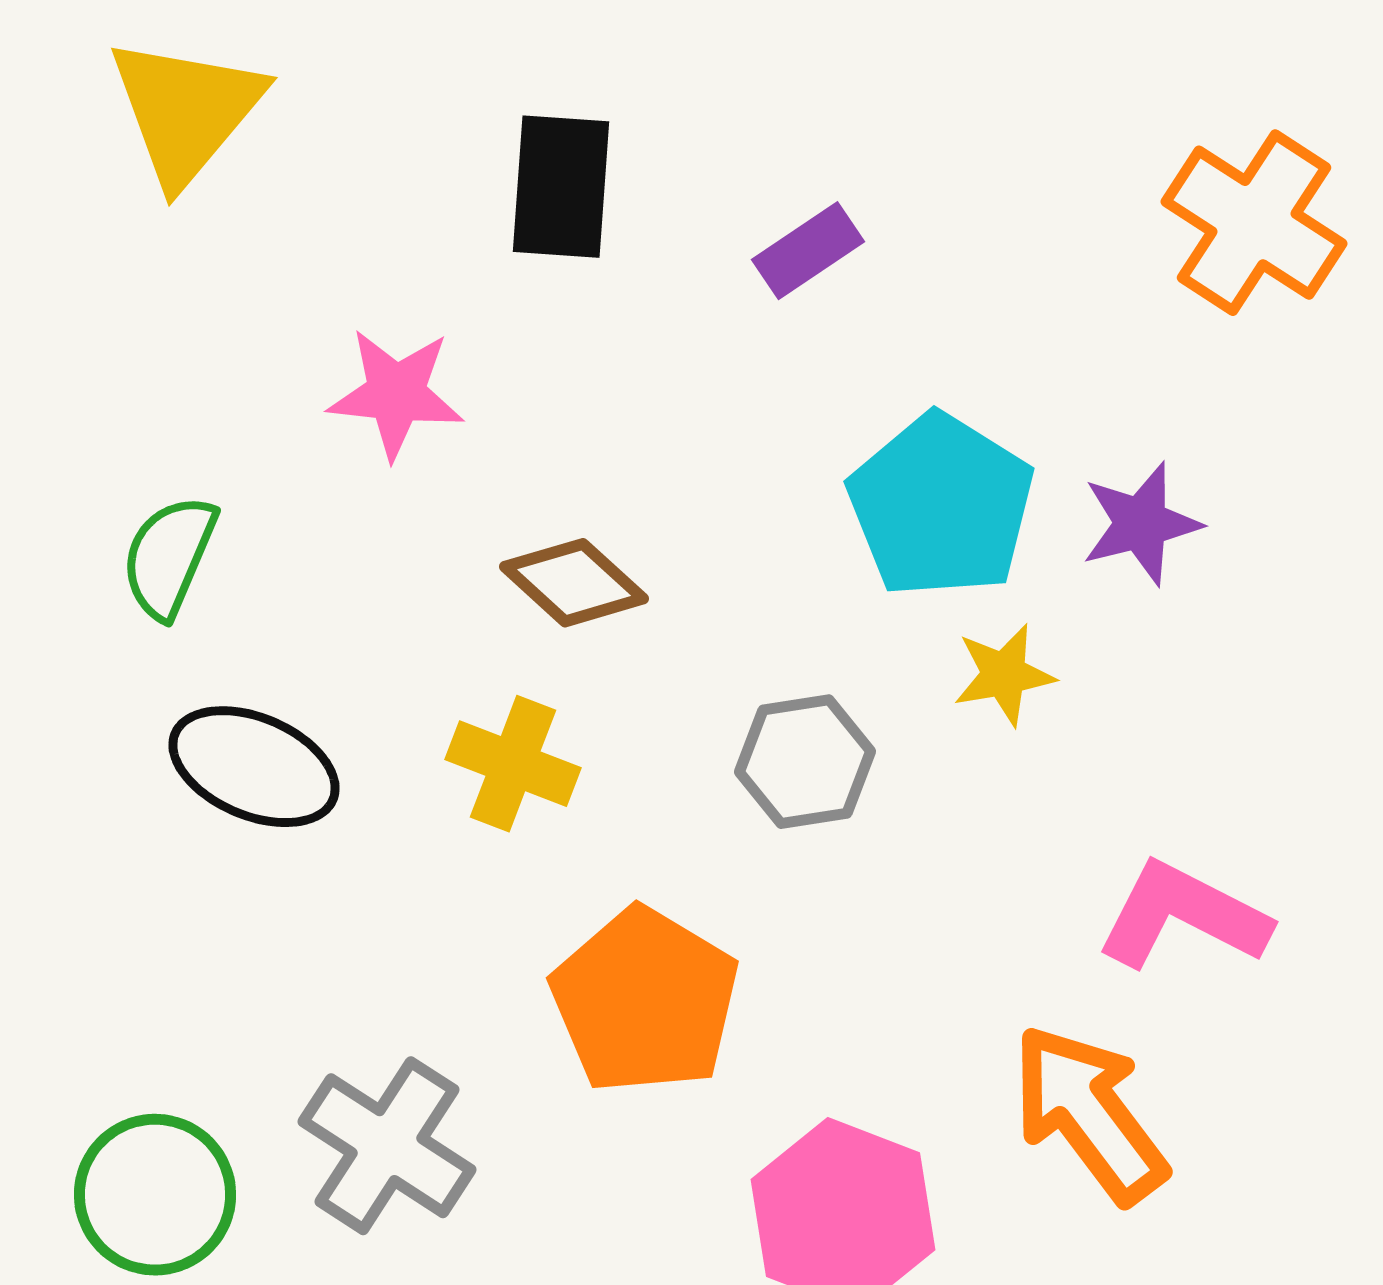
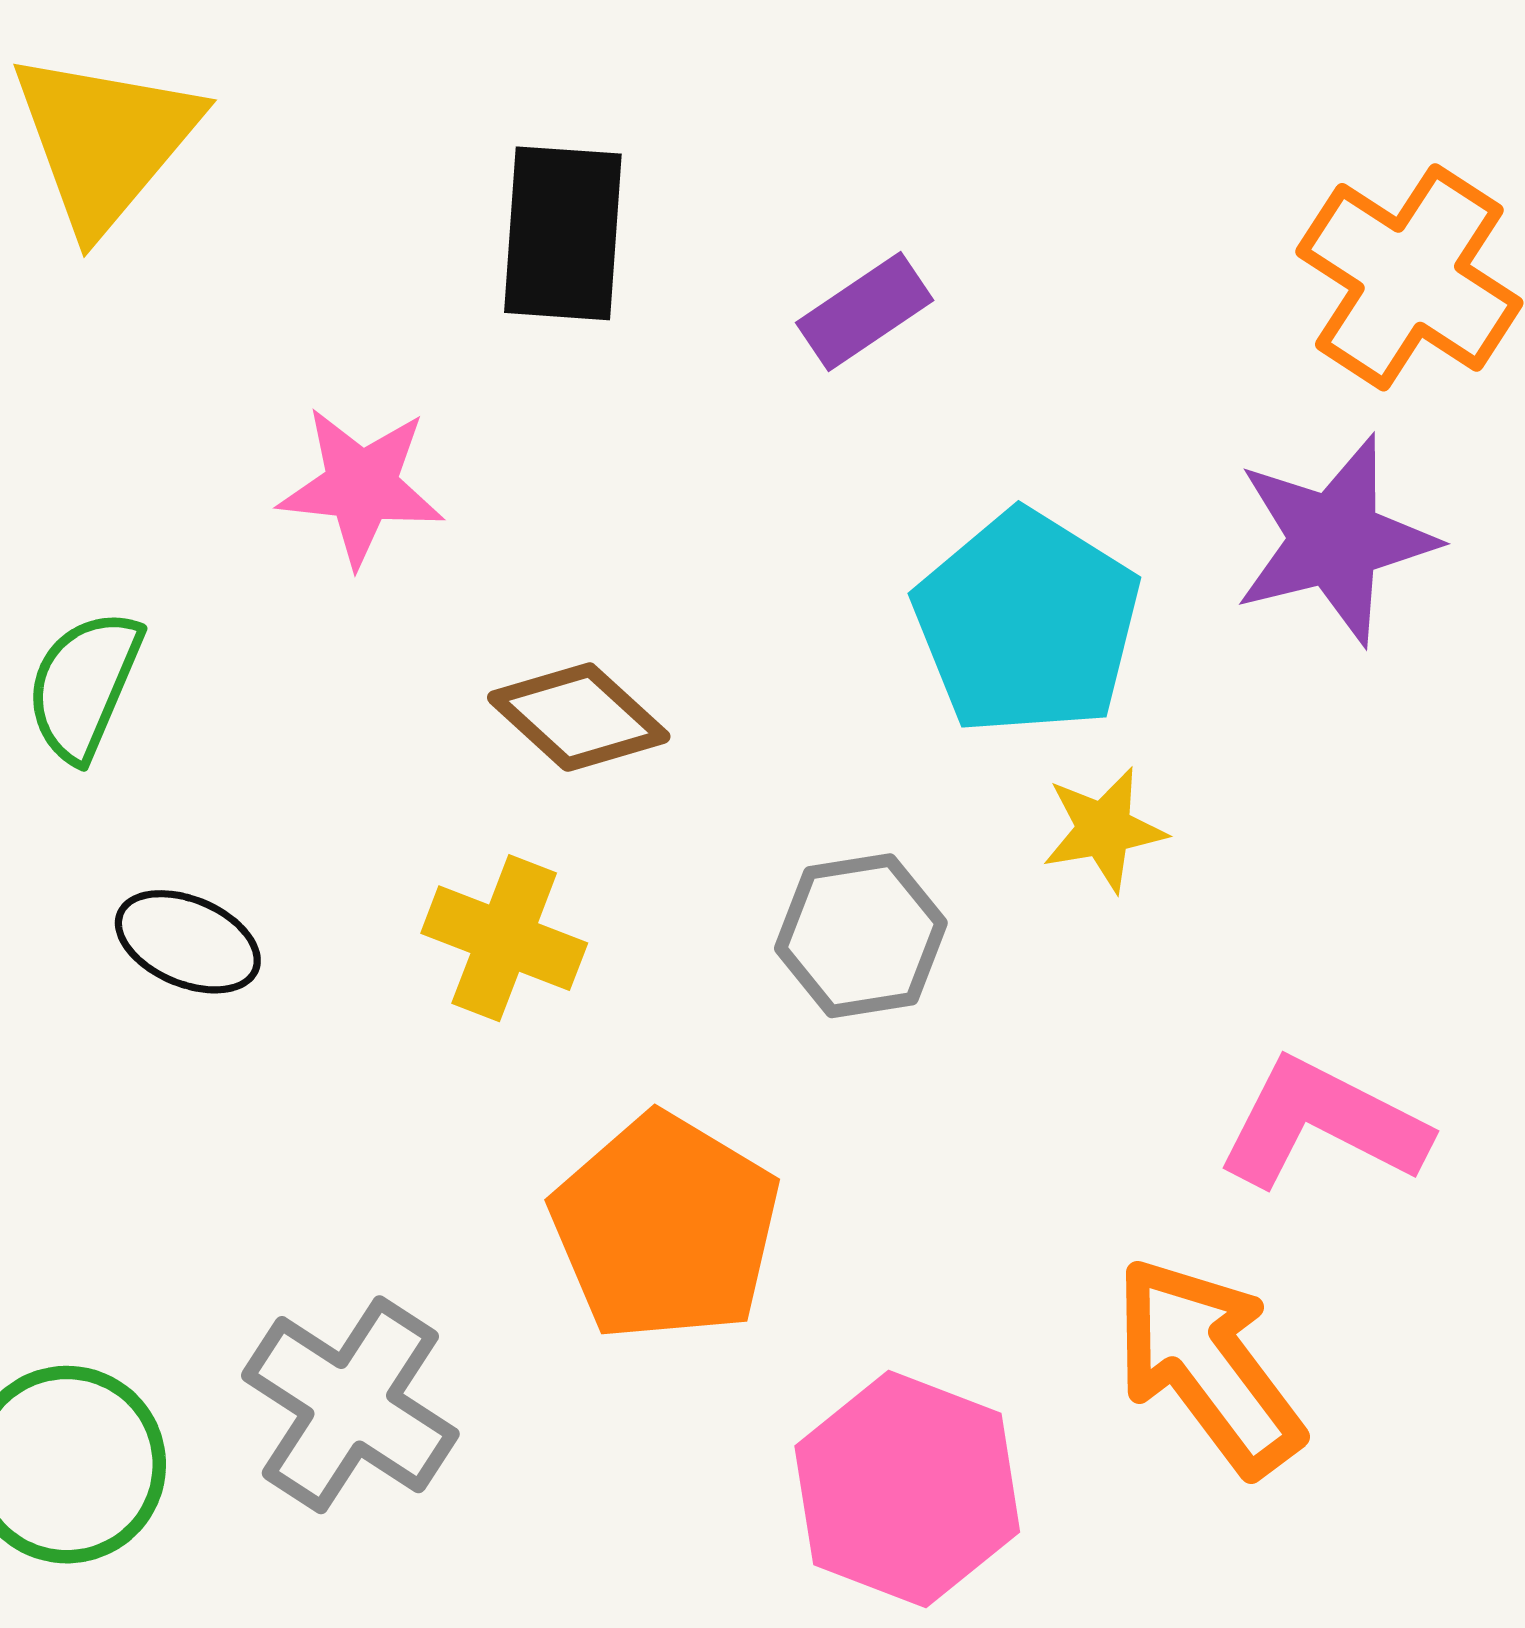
purple star: (1141, 524) -> (1335, 540), moved, size x1.4
black ellipse: (254, 767) -> (188, 942), size x0.7

